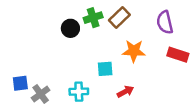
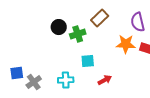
green cross: (93, 18) -> (78, 34), moved
orange star: (134, 51) -> (126, 44), moved

